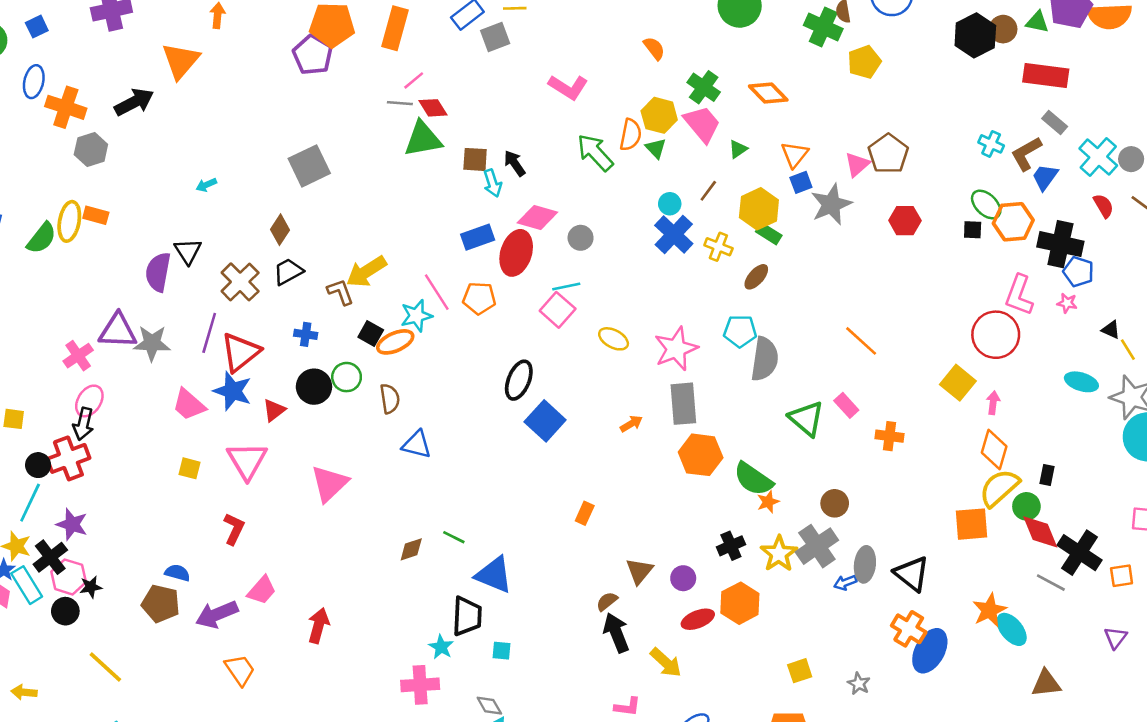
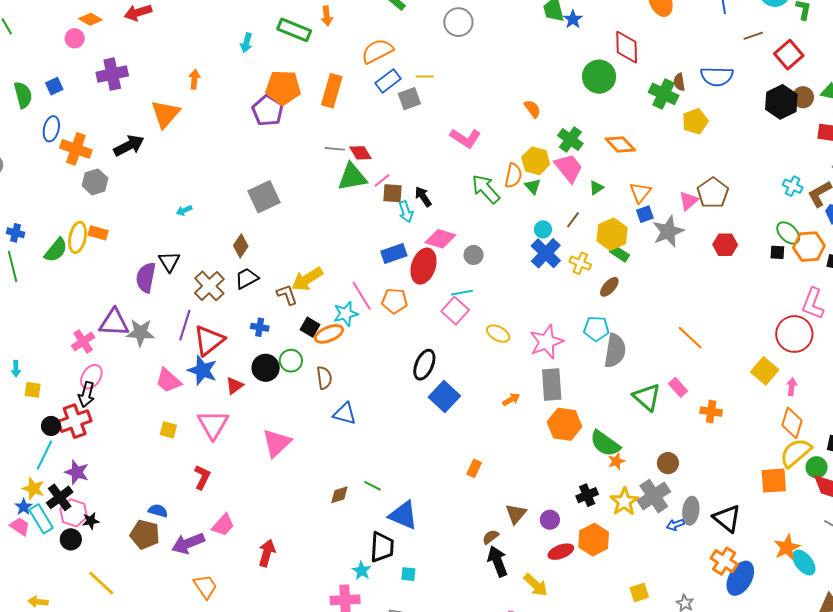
pink line: (414, 80) -> (382, 180), moved

